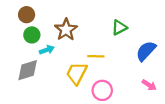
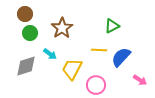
cyan arrow: (47, 50) -> (50, 54), moved, turned 56
blue semicircle: (146, 51) -> (121, 57), moved
yellow line: (96, 56) -> (99, 50), moved

